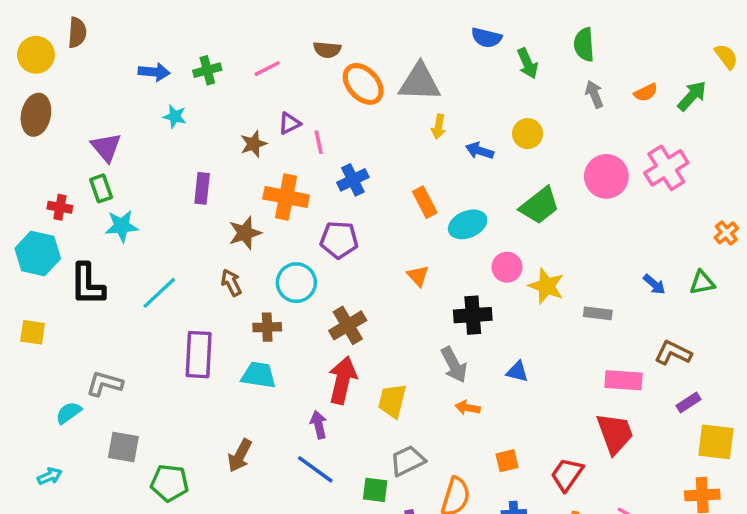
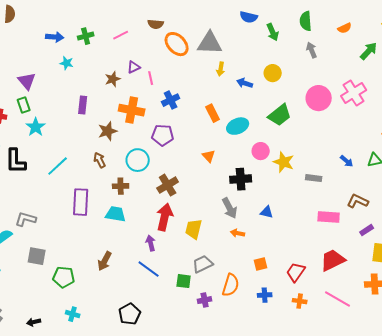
orange semicircle: (646, 92) -> (345, 28), moved
cyan star: (122, 226) -> (36, 127), turned -30
red trapezoid: (615, 433) -> (333, 260), moved, turned -96

